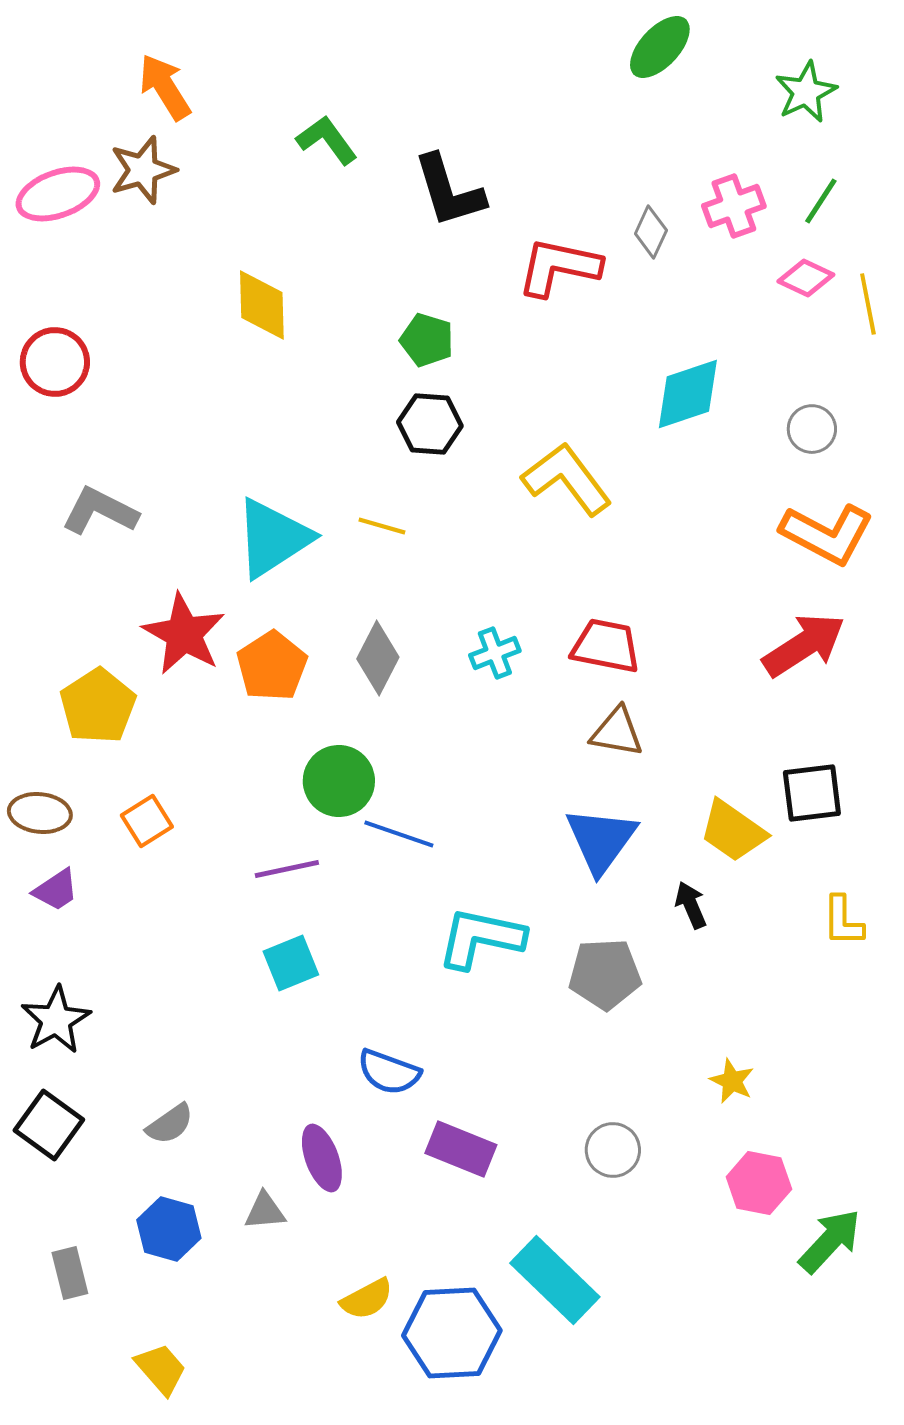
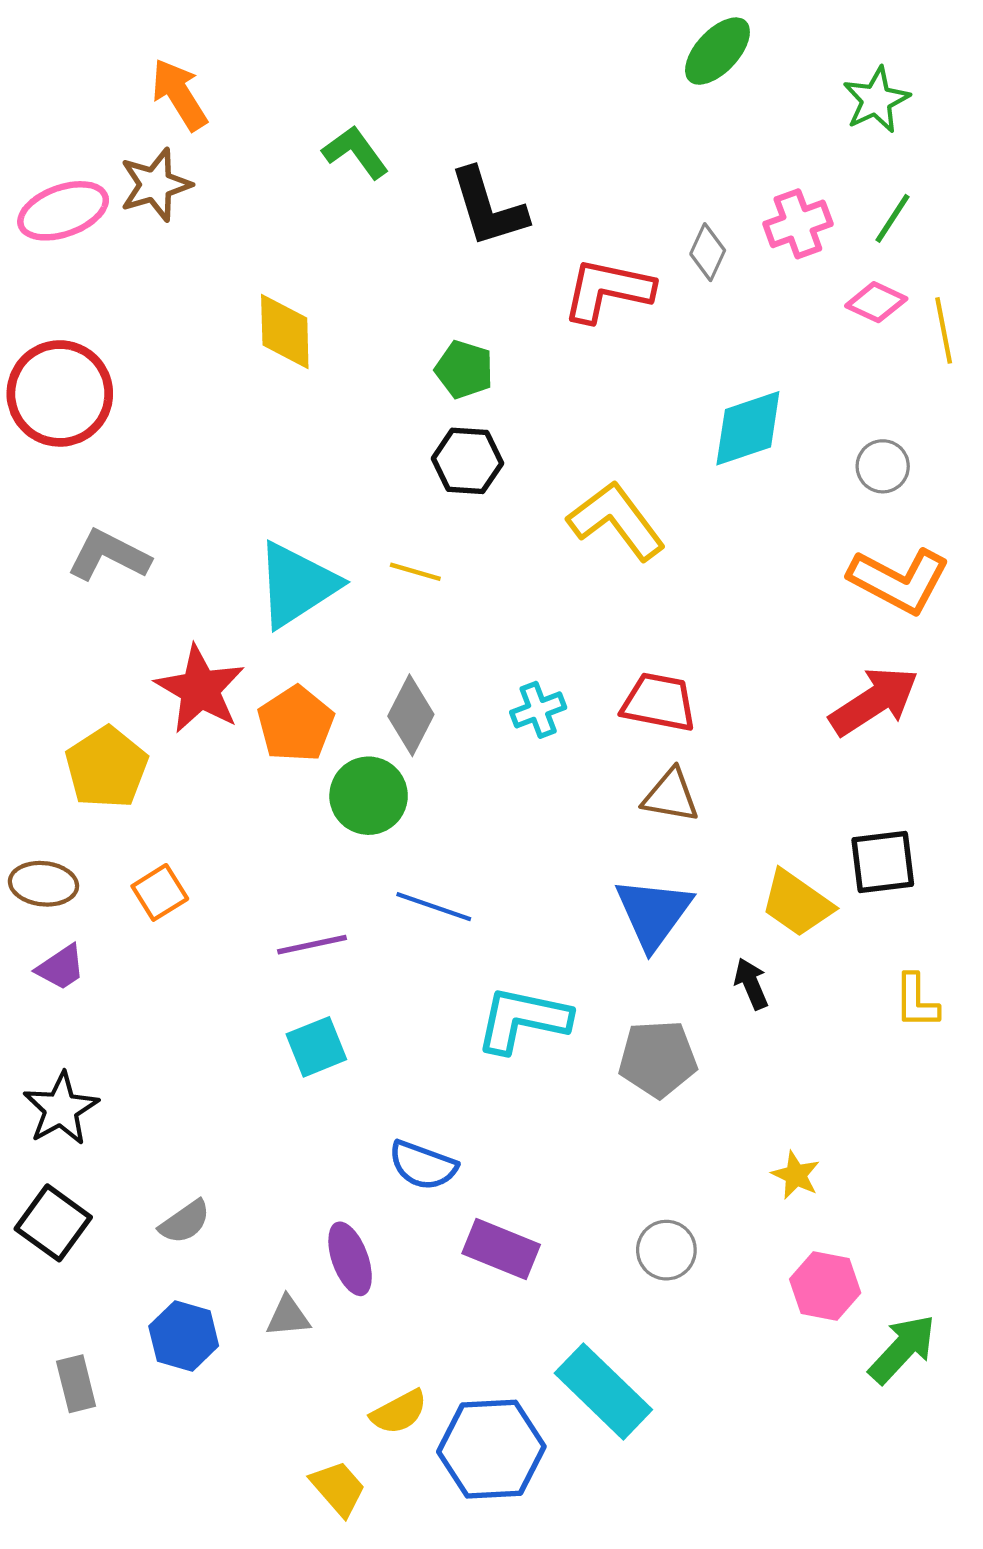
red circle: (55, 362) -> (60, 393), size x1.4
green circle: (339, 781) -> (369, 796), moved
yellow trapezoid: (161, 1369) -> (338, 1488), moved

